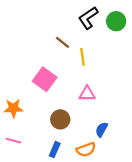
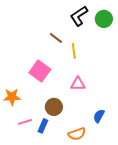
blue semicircle: (102, 129) -> (99, 116), moved
pink line: (13, 141) -> (25, 122), moved, turned -32
blue rectangle: (55, 150) -> (43, 126), moved

